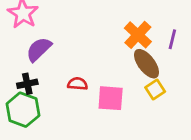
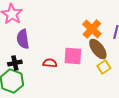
purple semicircle: (39, 49) -> (23, 39), turned -54
pink square: (111, 98) -> (73, 56), moved

